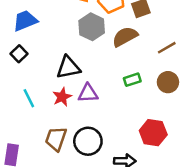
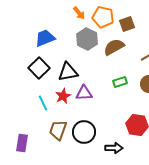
blue trapezoid: (25, 21) -> (45, 38), moved
black square: (19, 54) -> (39, 68), moved, size x1.5
cyan line: (29, 98) -> (43, 103), moved

